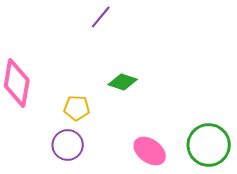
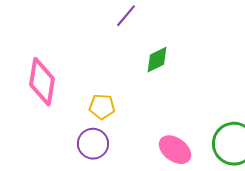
green diamond: (123, 82) -> (157, 60), moved, turned -44

